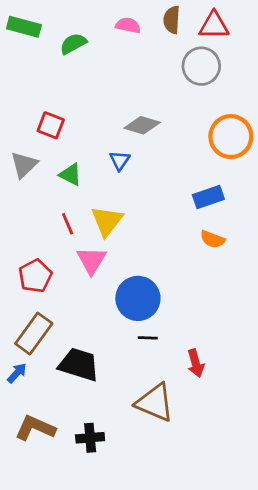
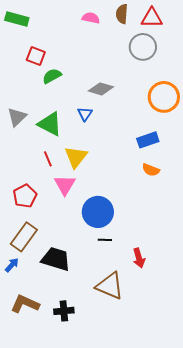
green semicircle: (73, 44) -> (52, 76), moved
red square: (51, 125) -> (36, 56), moved
green triangle: (70, 175) -> (50, 124), size x1.5

